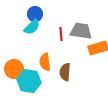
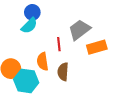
gray trapezoid: (81, 31) -> (79, 30), turned -45
red line: (61, 34) -> (59, 44), moved

